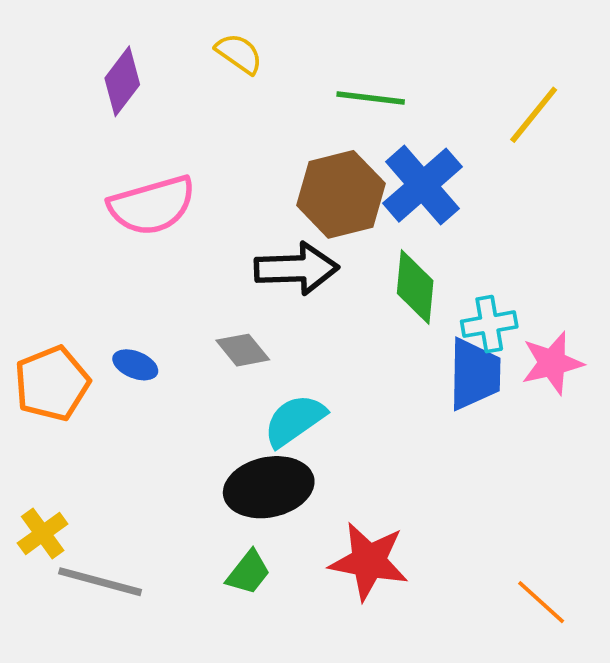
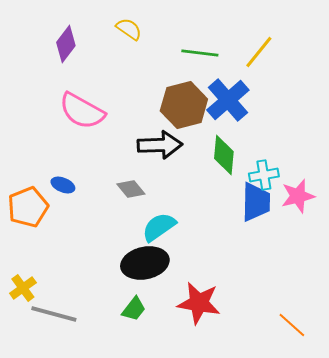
yellow line: (534, 115) -> (259, 52), moved
pink semicircle: (152, 205) -> (82, 111), turned 45
blue ellipse: (135, 365) -> (63, 185), moved

